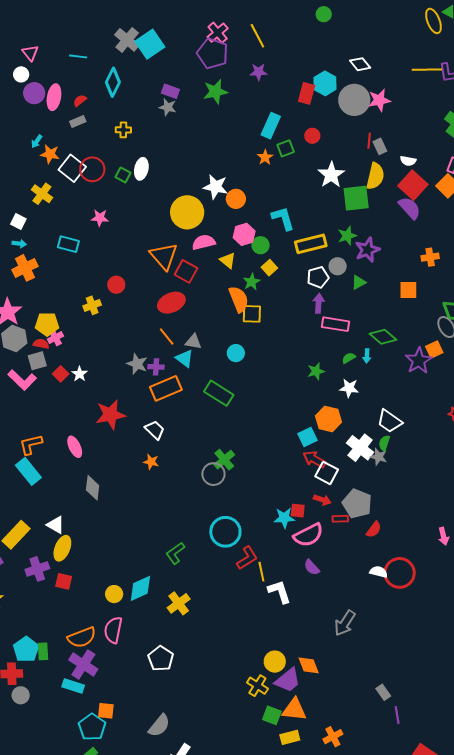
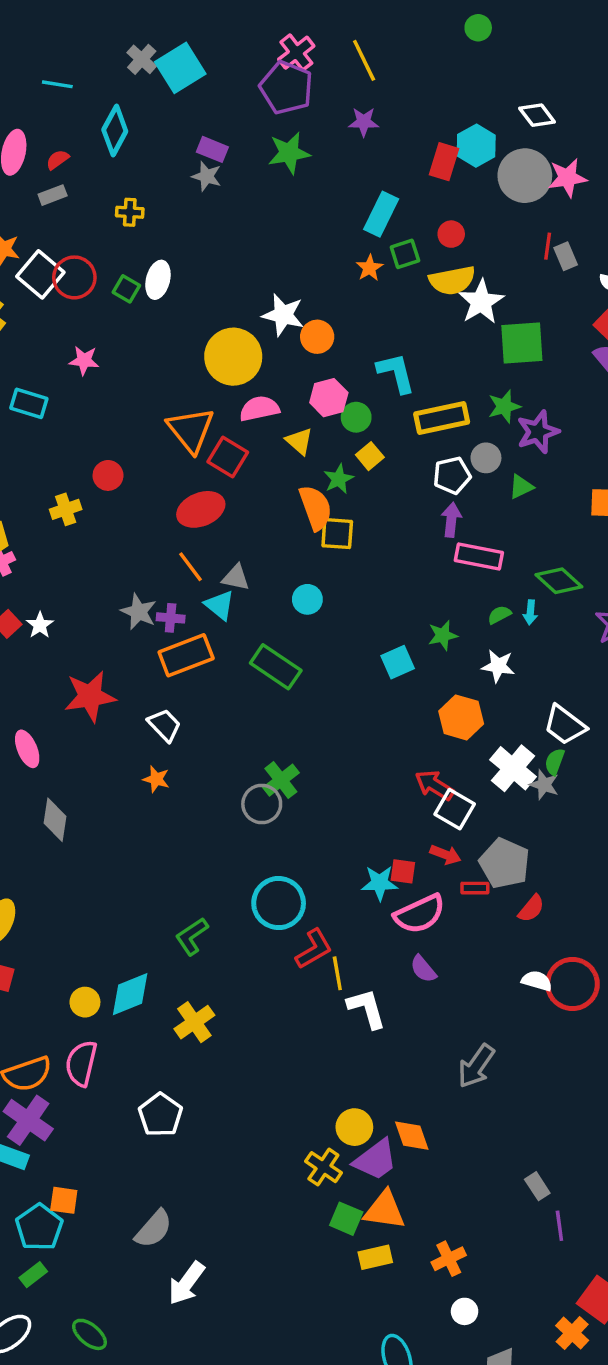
gray cross: (127, 40) -> (142, 59), size x0.7
yellow semicircle: (375, 176) -> (452, 280), moved, turned 64
cyan square: (308, 437) -> (398, 662), moved

